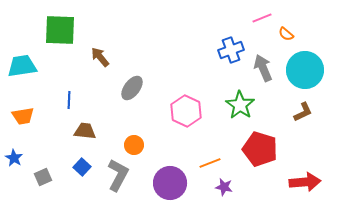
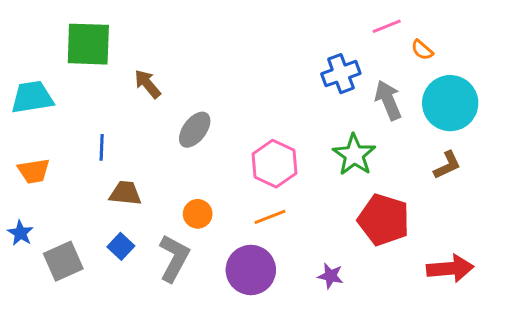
orange line: (210, 163) -> (270, 217), moved
gray square: (43, 177) -> (63, 261), size x1.5

